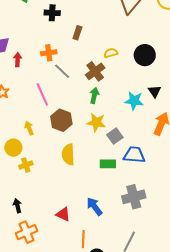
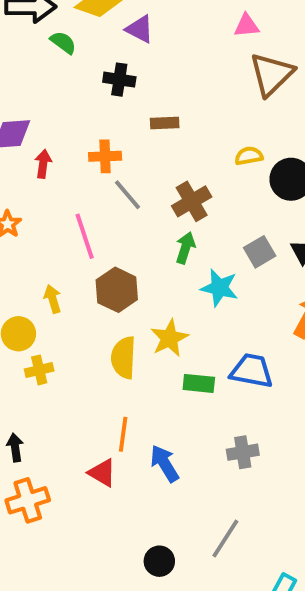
brown rectangle: (77, 33) -> (165, 123), turned 64
yellow semicircle: (111, 53) -> (249, 156), moved
cyan star: (134, 101) -> (219, 288), moved
yellow star: (96, 122) -> (169, 338), moved, turned 30
gray square: (115, 136) -> (260, 252), moved
gray cross: (134, 197) -> (243, 452), size x0.7
orange line: (83, 239) -> (123, 434), moved

